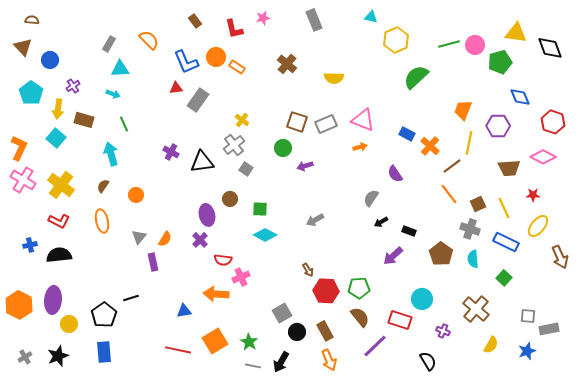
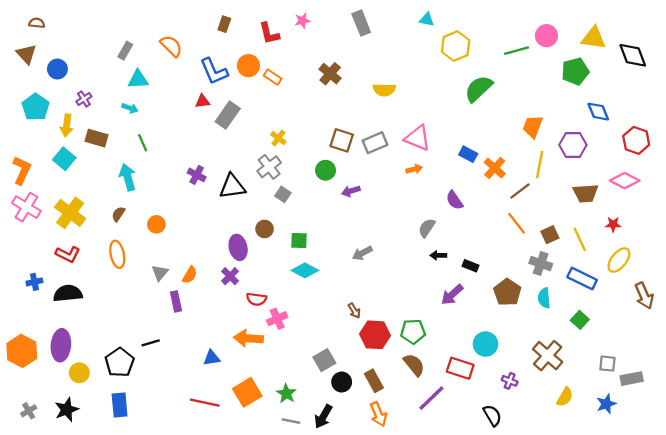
brown rectangle: (195, 21) -> (224, 24), turned 56
pink circle: (475, 45) -> (546, 36), moved
black arrow: (381, 222) -> (438, 255), turned 32

